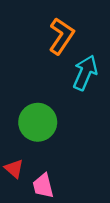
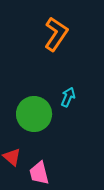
cyan arrow: (85, 73) -> (68, 97), moved, size x0.6

